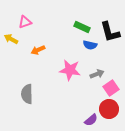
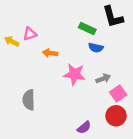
pink triangle: (25, 22) -> (30, 34), moved
black L-shape: (110, 32) -> (113, 17), moved
orange arrow: (38, 50) -> (50, 53), moved, turned 32
purple semicircle: (91, 120) -> (84, 128), moved

